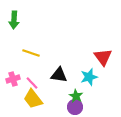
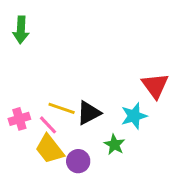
yellow line: (31, 53) -> (62, 108), moved
black triangle: (59, 75) -> (89, 113), turned -36
purple circle: (75, 107) -> (78, 161), moved

